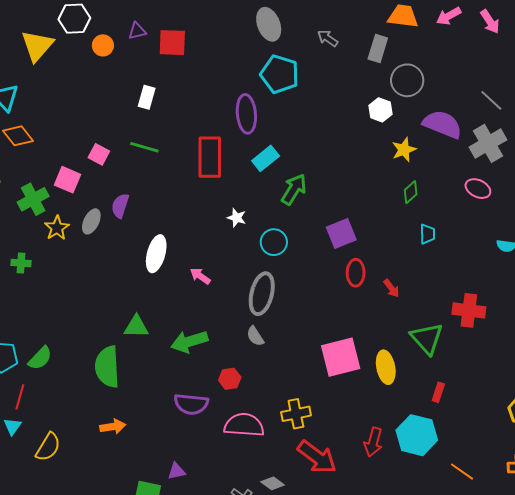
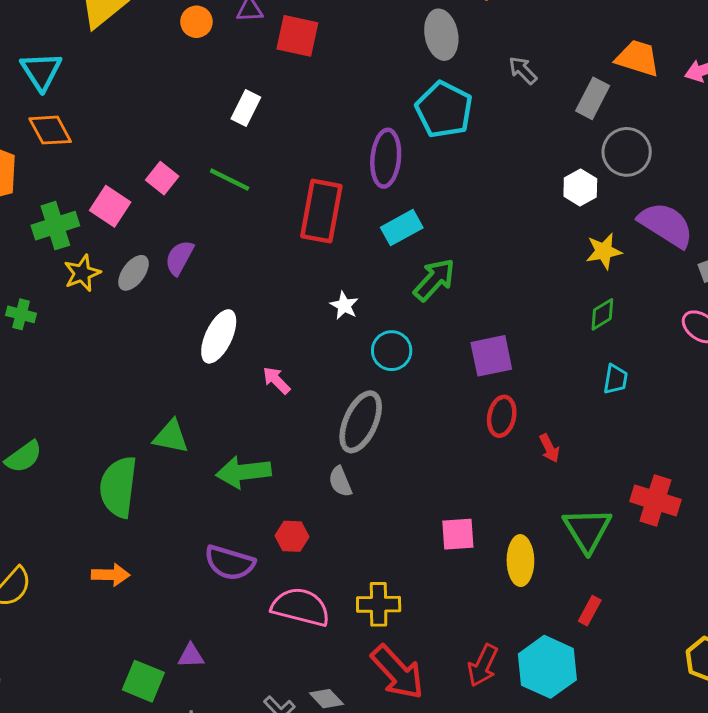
pink square: (341, 357) -> (458, 534), size x0.6

